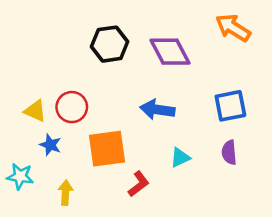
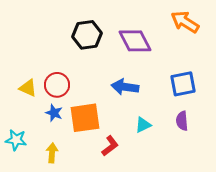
blue star: (50, 145) -> (54, 113), moved

